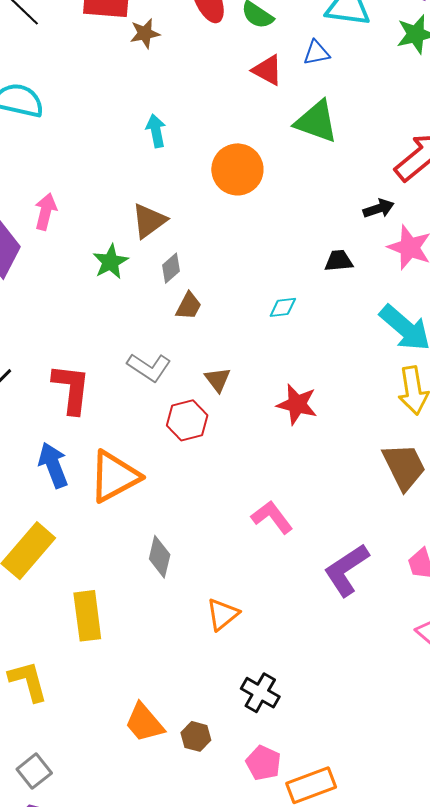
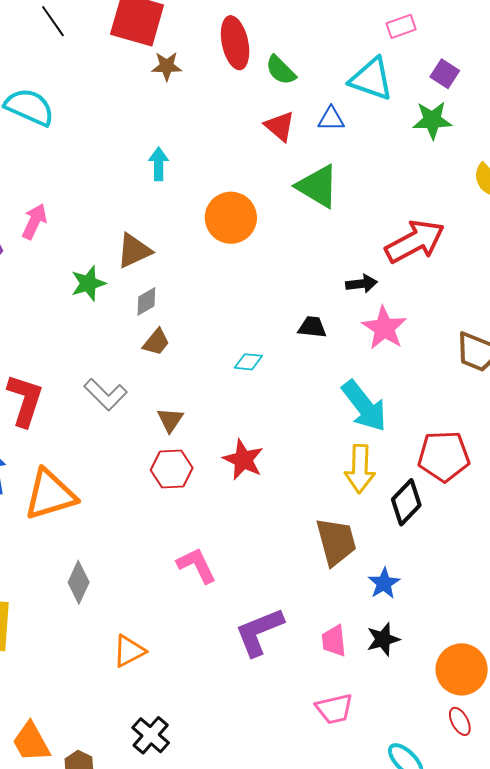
red hexagon: (187, 420) -> (172, 469), moved

